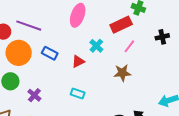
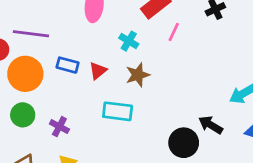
red triangle: (78, 61) -> (98, 71), moved
brown star: (122, 73) -> (138, 75), moved
cyan rectangle: (78, 93) -> (118, 111), size x1.5

